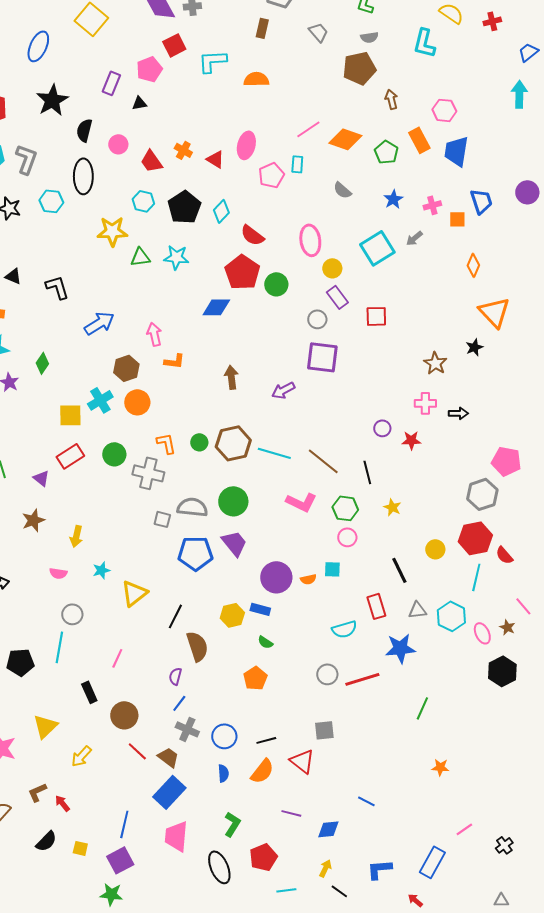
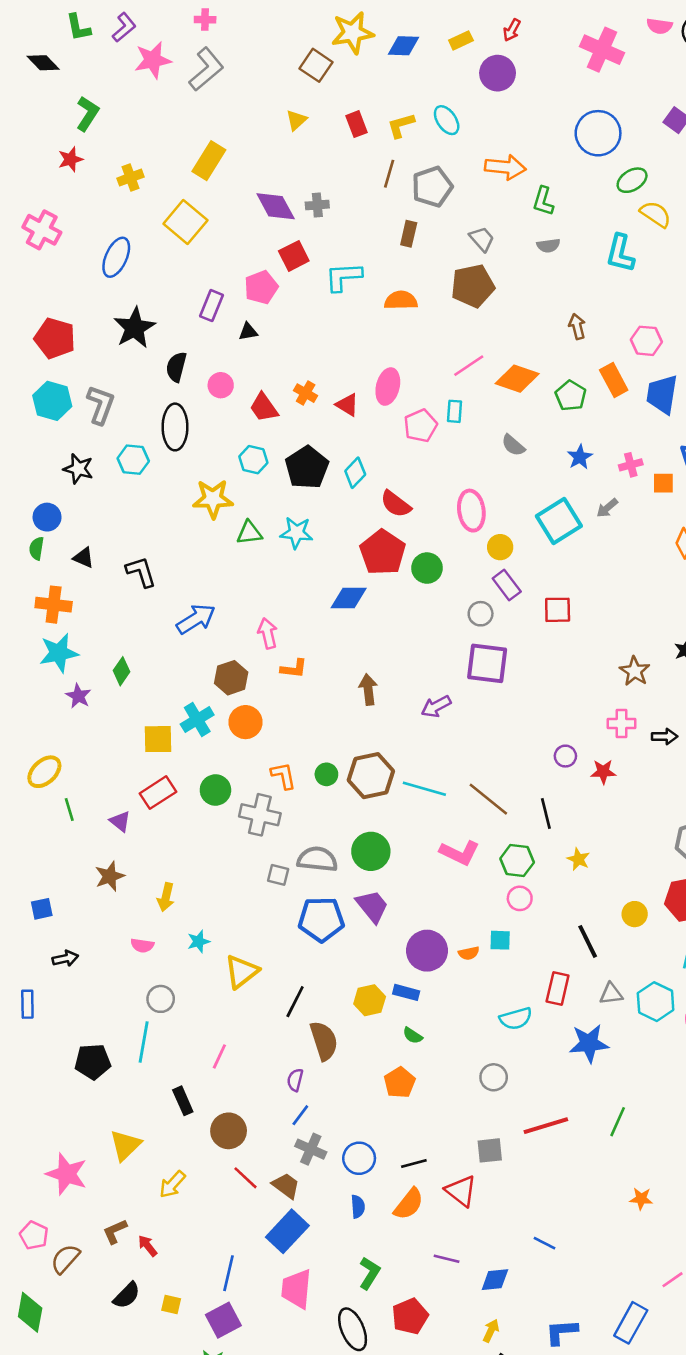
brown pentagon: (359, 68) -> (473, 286), moved
red rectangle: (376, 606) -> (558, 988), turned 30
red line: (362, 679) -> (546, 1126), moved

